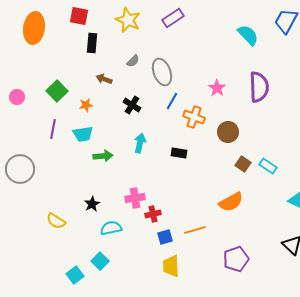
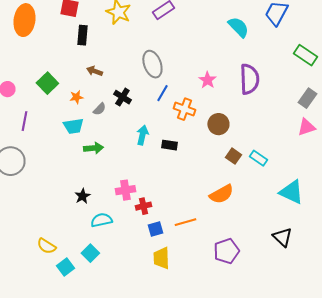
gray semicircle: (133, 61) -> (99, 109), moved
purple line: (53, 129) -> (24, 121), moved
cyan arrow: (140, 143) -> (142, 135), moved
yellow semicircle: (56, 221) -> (46, 246), moved

